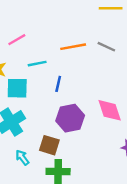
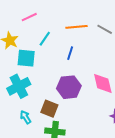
cyan line: (37, 64) -> (45, 39), turned -49
blue line: (58, 84) -> (70, 53), moved

